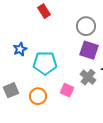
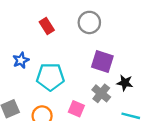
red rectangle: (44, 11) -> (47, 26), moved
gray circle: (86, 26) -> (89, 22), moved

